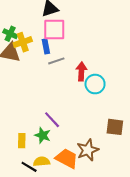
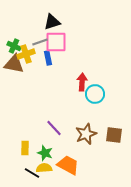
gray line: (56, 61) -> (40, 42), moved
green star: (43, 135) -> (45, 153), moved
brown star: (88, 150) -> (86, 134), moved

